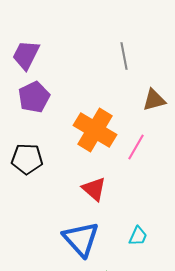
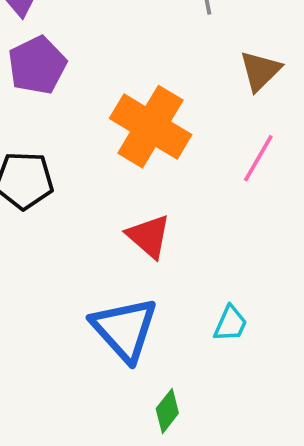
brown triangle: (154, 100) -> (260, 71), turned -30
pink line: (136, 147) -> (258, 158), moved

